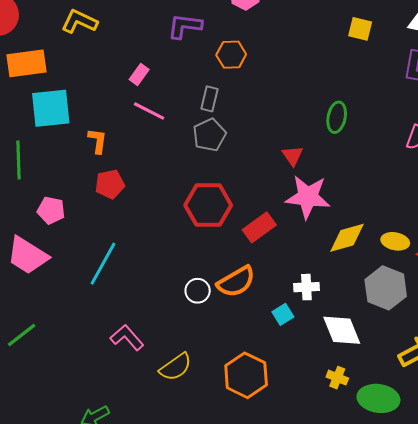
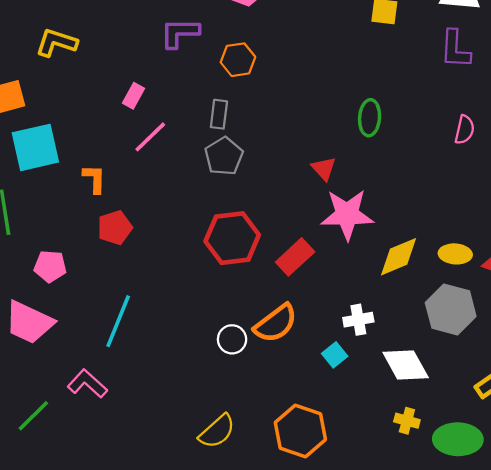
pink line: (149, 111) -> (150, 137), turned -64
pink L-shape: (127, 338) -> (87, 384), moved

